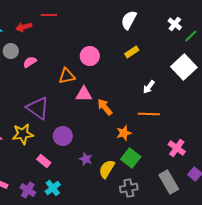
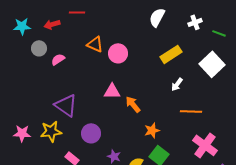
white cross: (175, 24) -> (195, 22), moved, turned 32
green line: (191, 36) -> (219, 33), turned 64
yellow rectangle: (132, 52) -> (171, 54), moved, size x1.5
orange triangle: (67, 76) -> (95, 44), moved, turned 36
orange line: (149, 114) -> (191, 111), moved
pink cross: (177, 148) -> (205, 145), size x1.4

